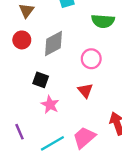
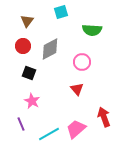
black square: (41, 80) -> (29, 73), moved
pink star: (50, 105) -> (32, 101), moved

